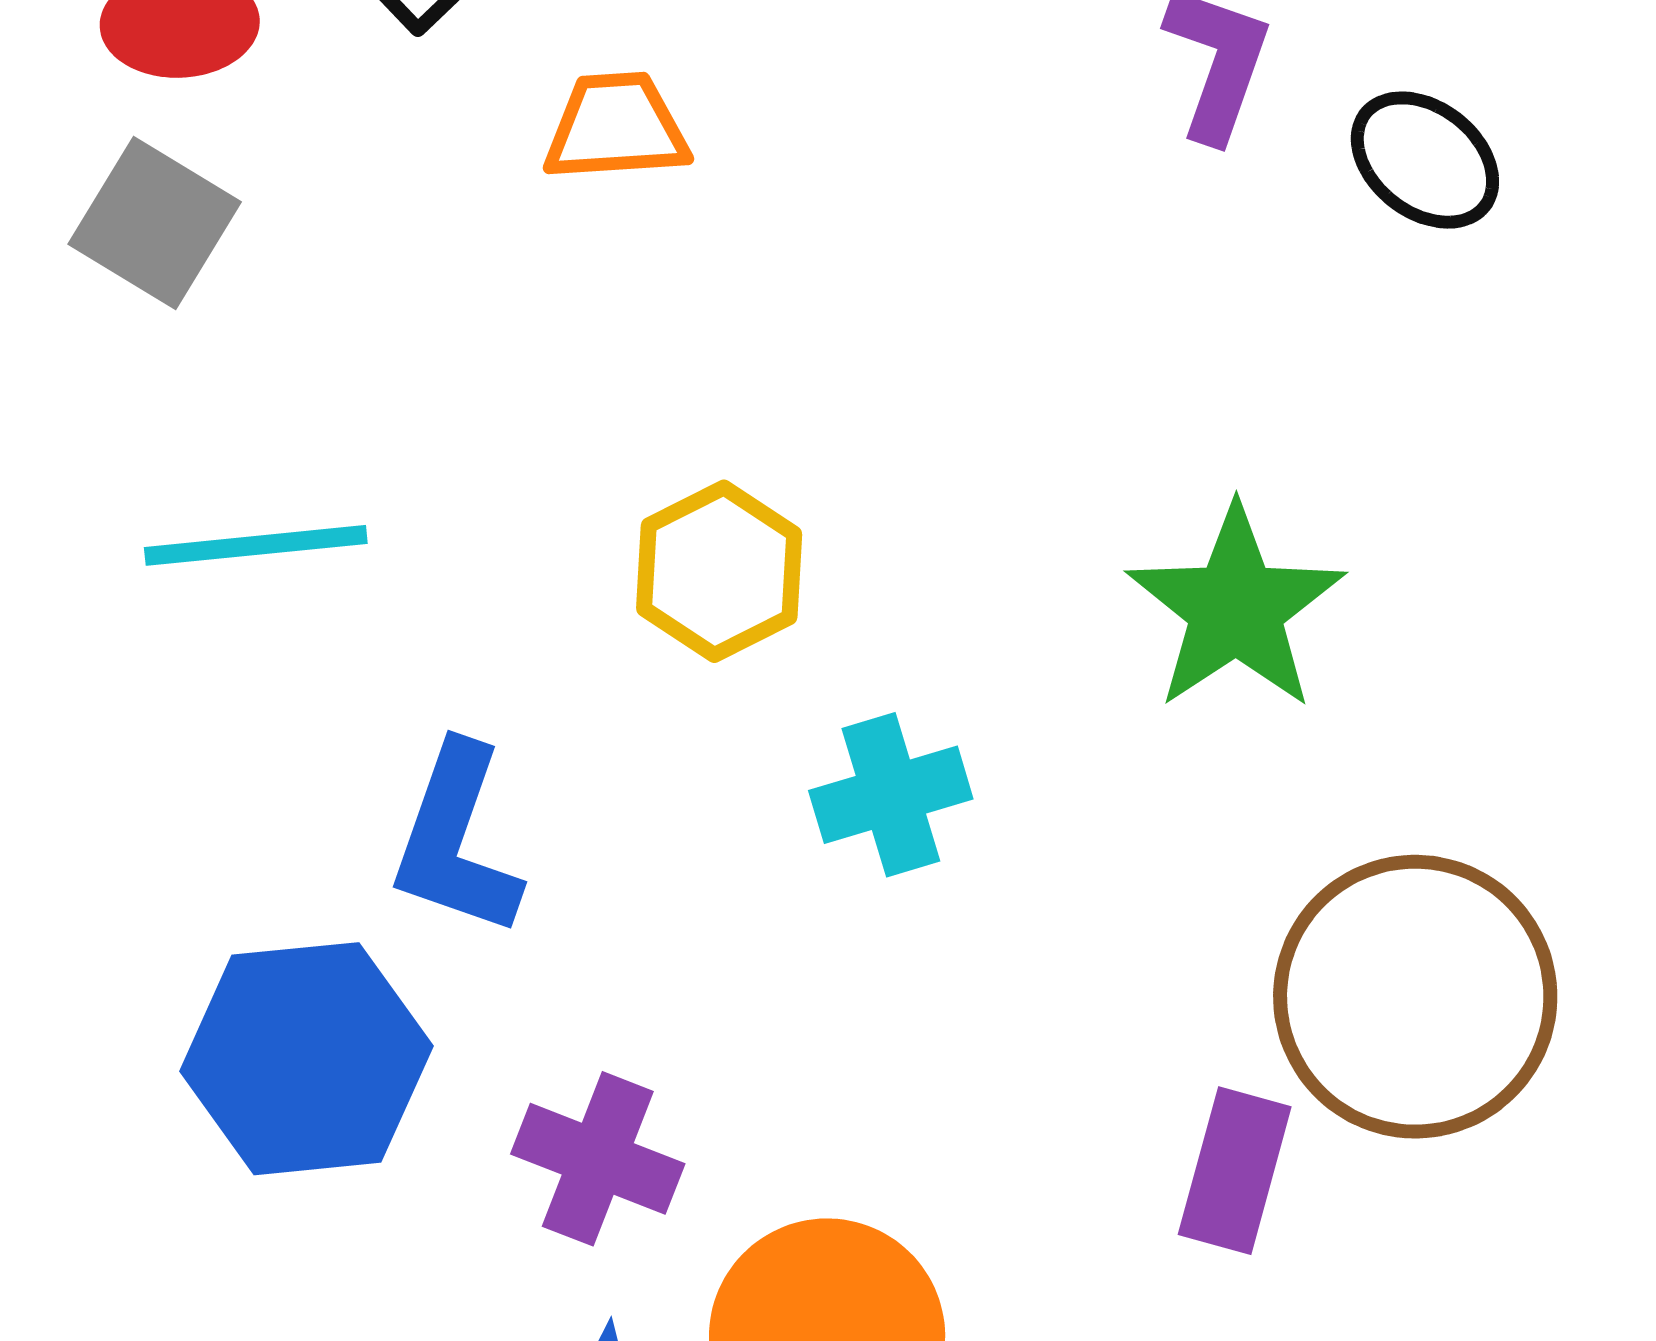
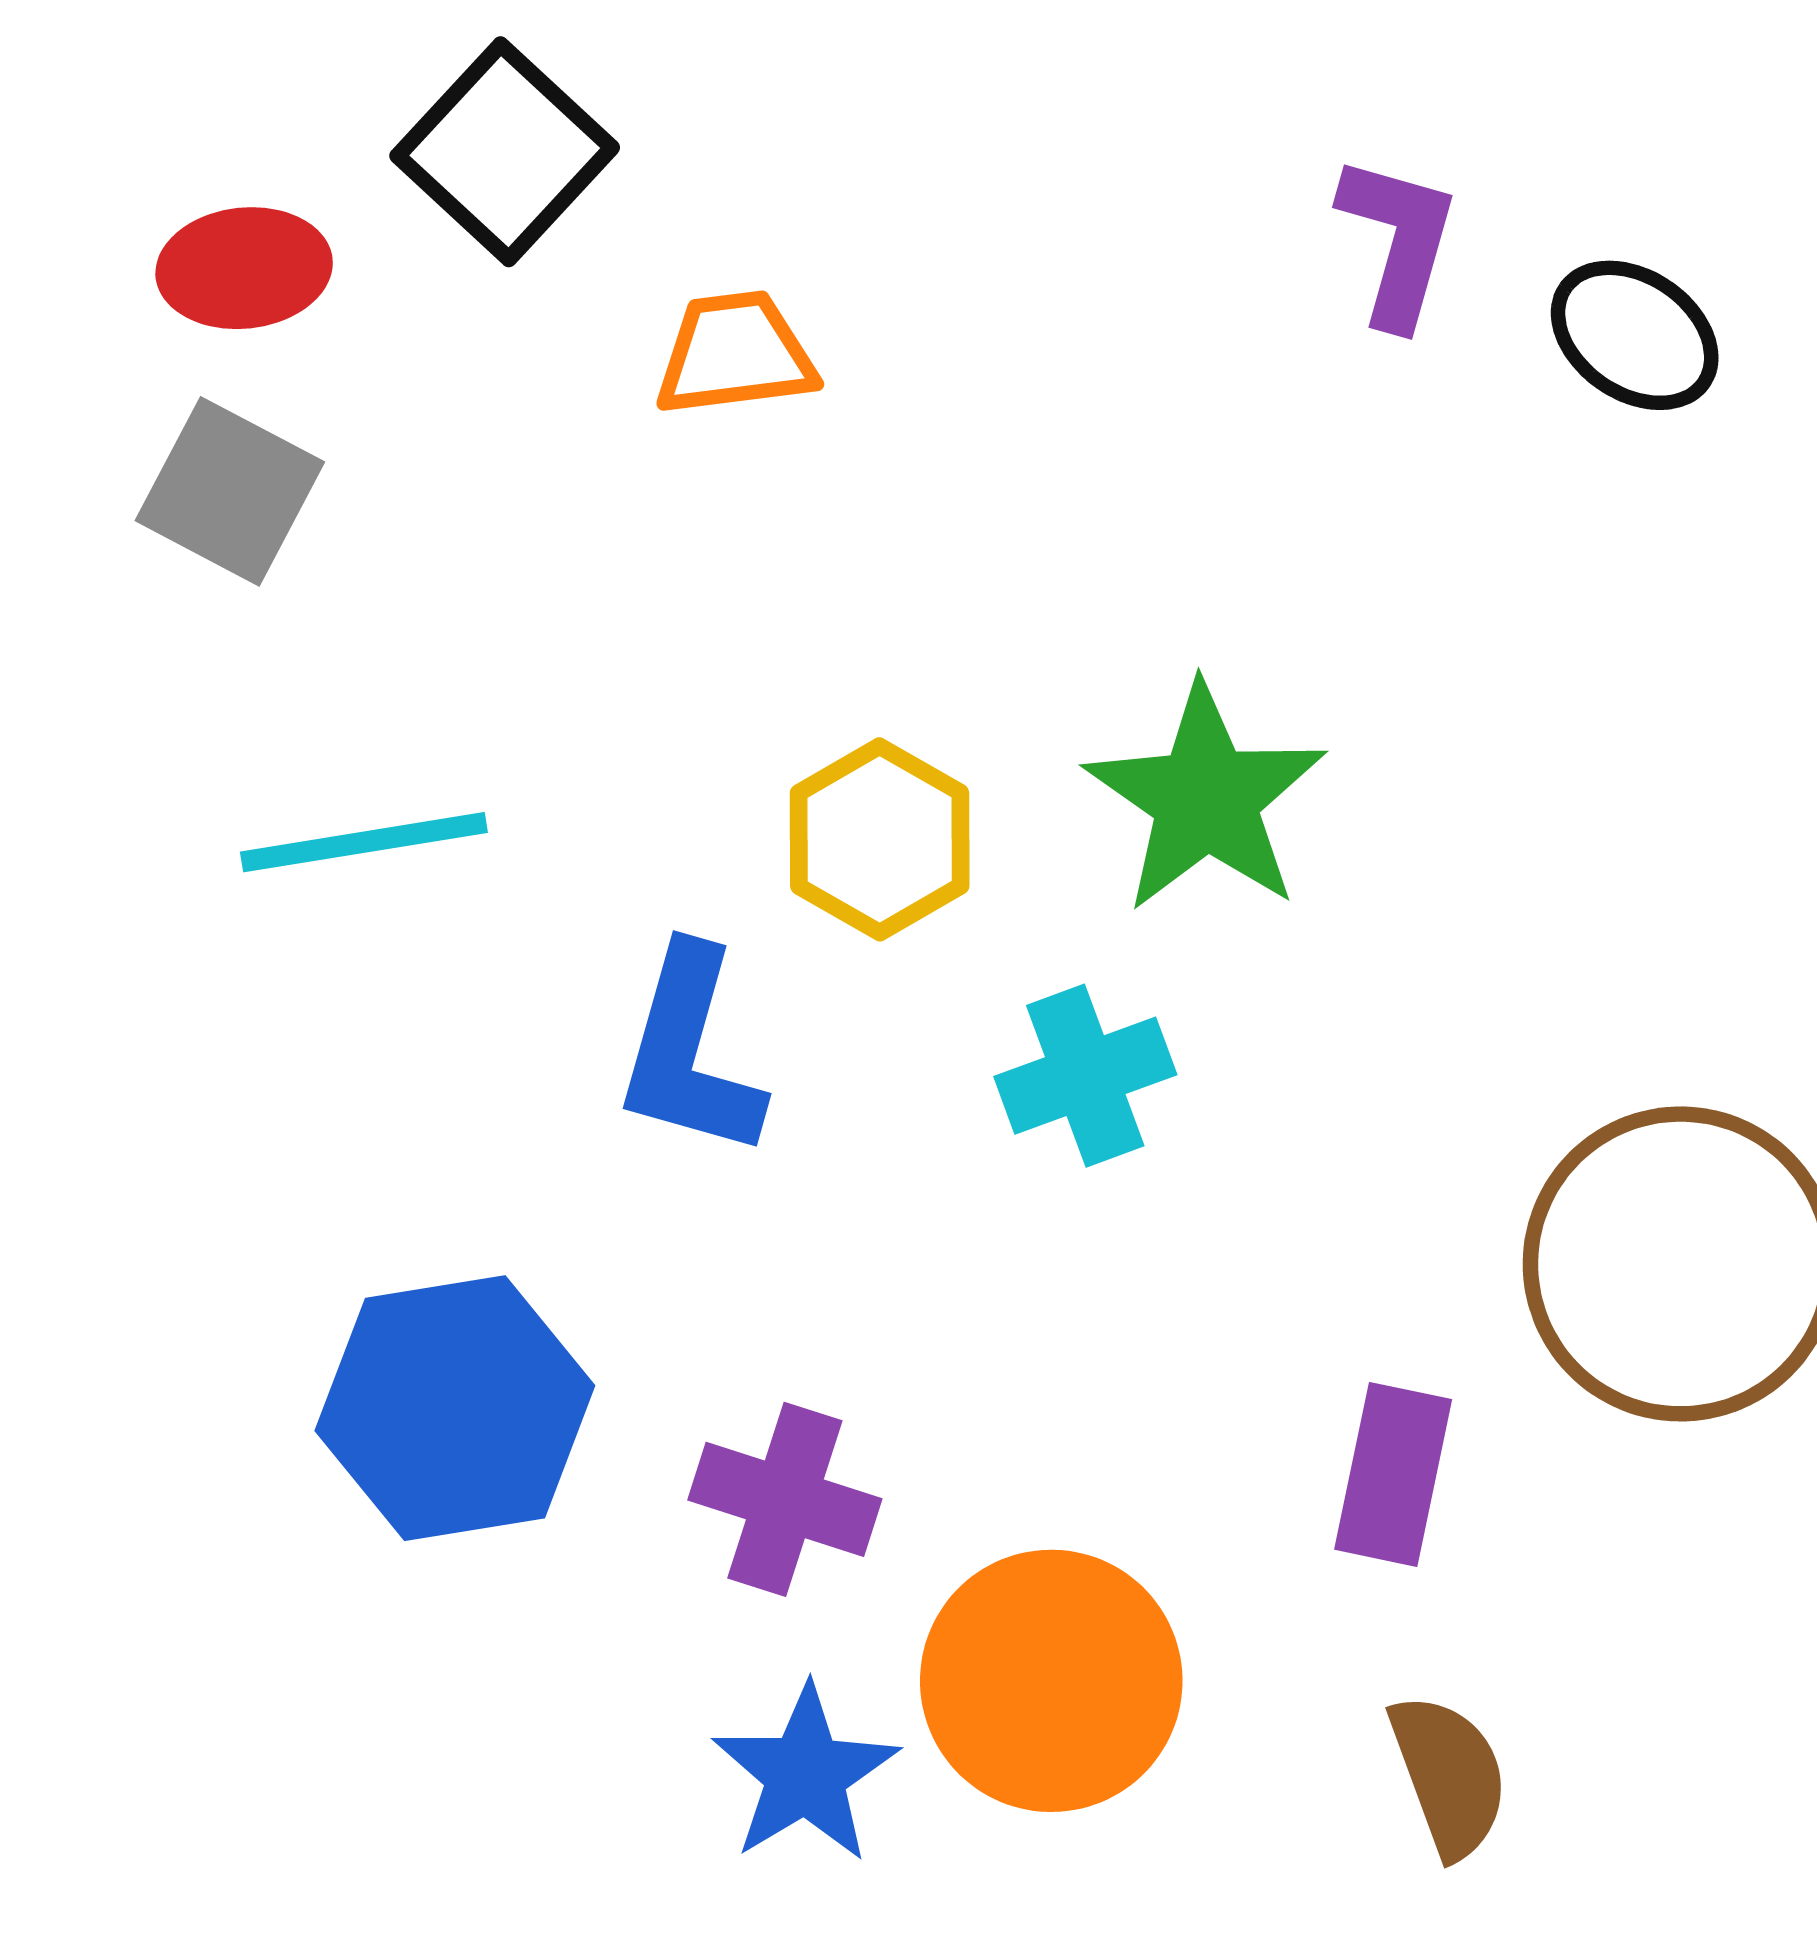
green star: (1236, 608) -> (1206, 798), moved
blue L-shape: (456, 840) -> (690, 1052), moved
purple rectangle: (1235, 1171) -> (1393, 1474), moved

